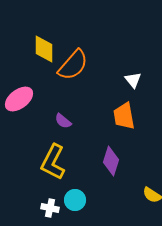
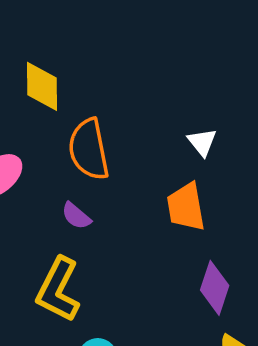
orange semicircle: (73, 65) -> (89, 149), moved, turned 128
purple diamond: (111, 161) -> (215, 288), moved

